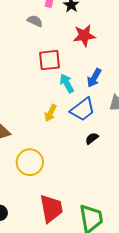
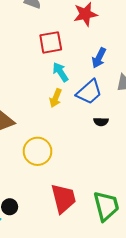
cyan arrow: (67, 83) -> (60, 72), moved
black semicircle: (92, 138) -> (101, 122), turned -136

